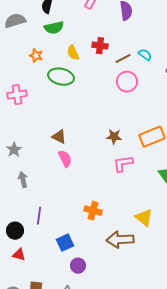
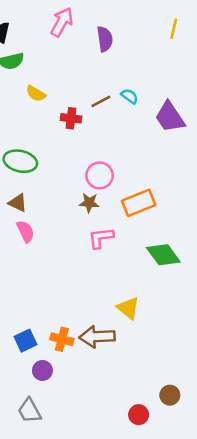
red cross: (100, 46) -> (71, 118), moved
yellow semicircle: (73, 53) -> (36, 94), turned -35
green ellipse: (61, 77) -> (20, 161), moved
pink circle: (127, 82) -> (100, 175), moved
orange cross: (93, 211) -> (62, 339), moved

